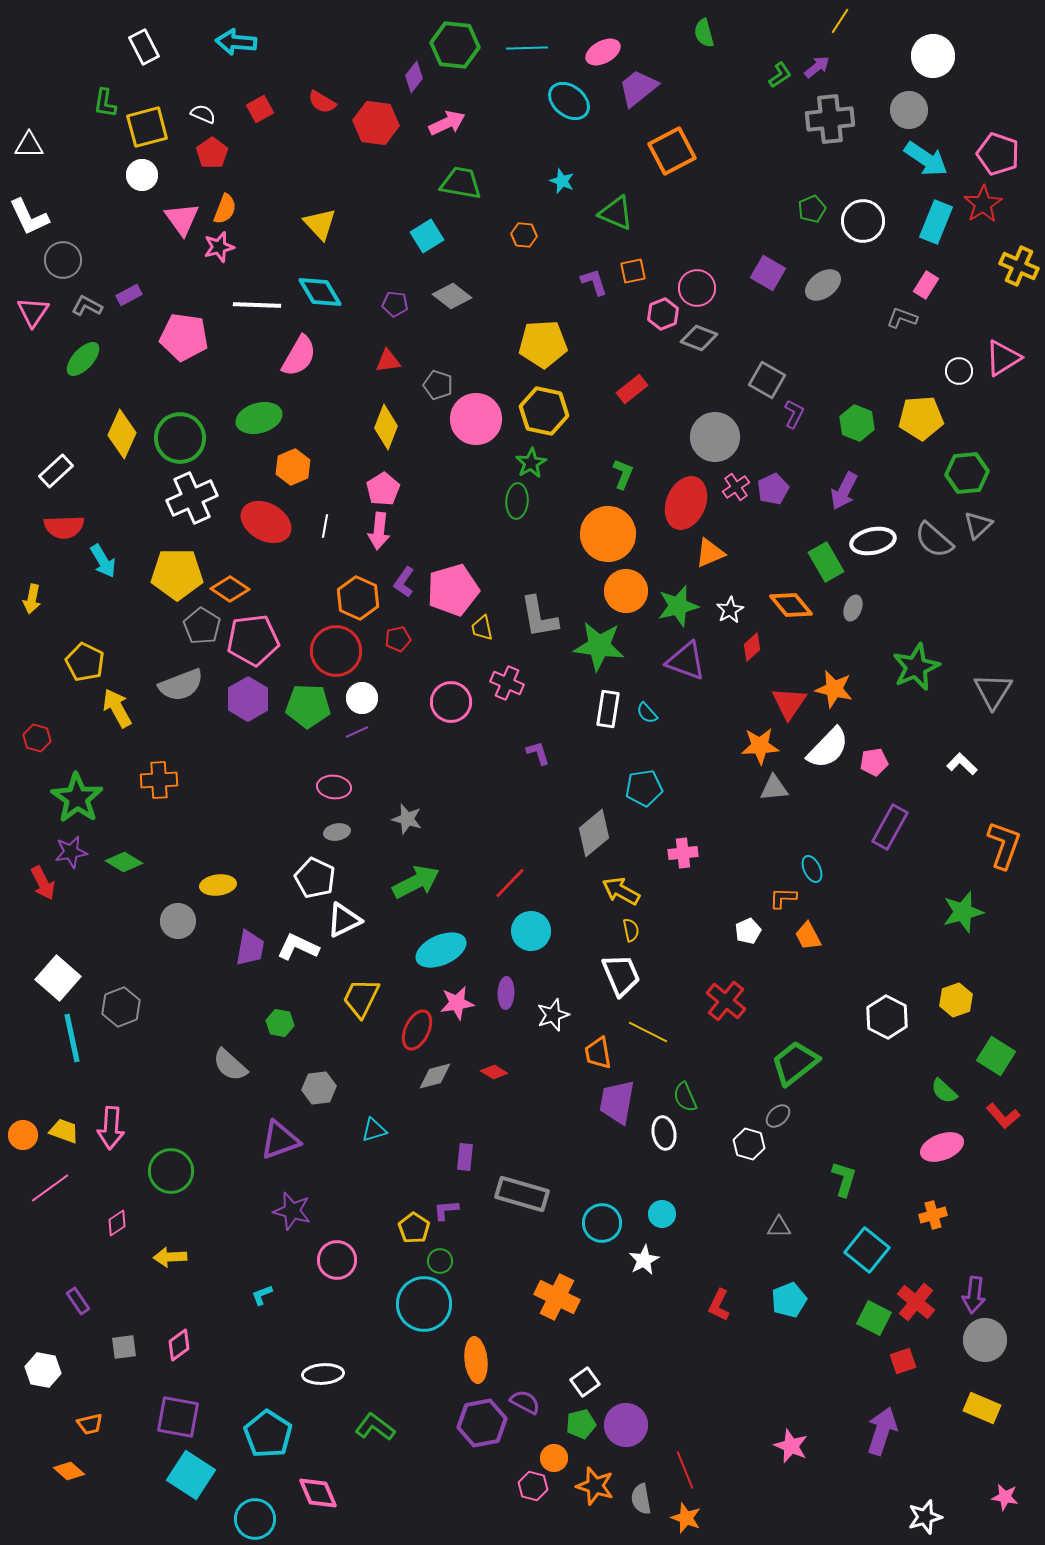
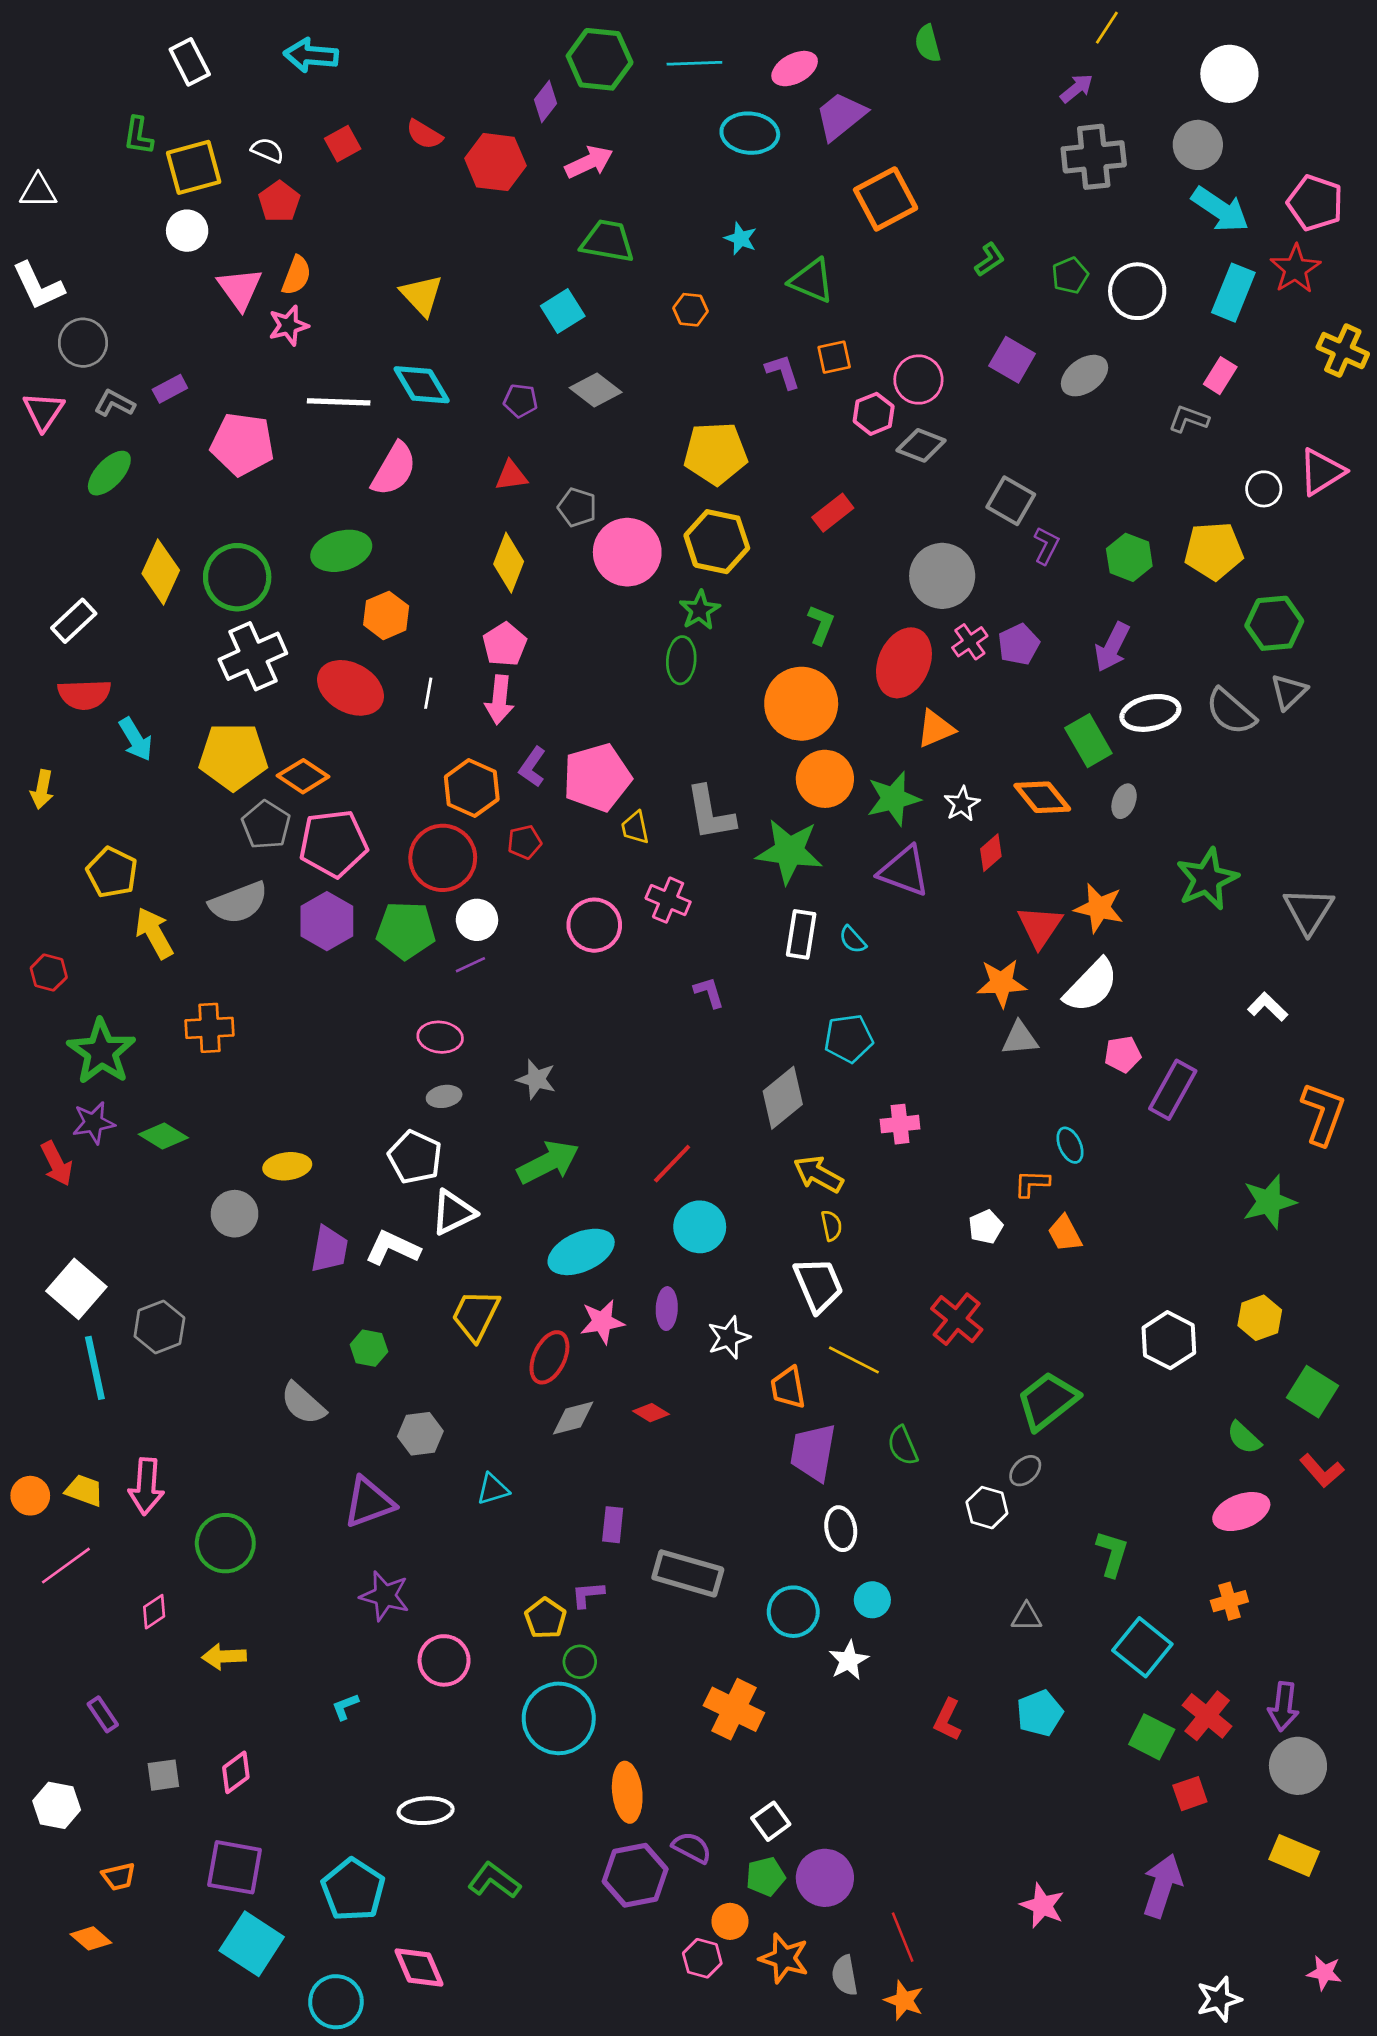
green L-shape: (780, 75) -> (990, 260), moved
cyan ellipse: (569, 101) -> (750, 133), turned -33
pink pentagon: (874, 762) -> (1123, 1054), moved
white ellipse: (664, 1133) -> (841, 1529), moved

